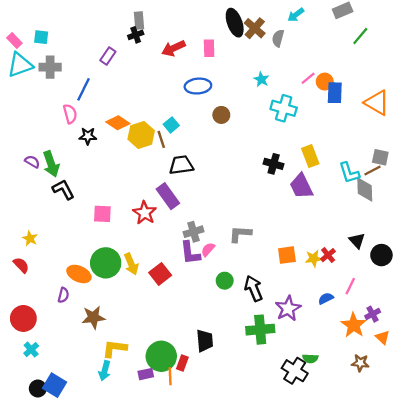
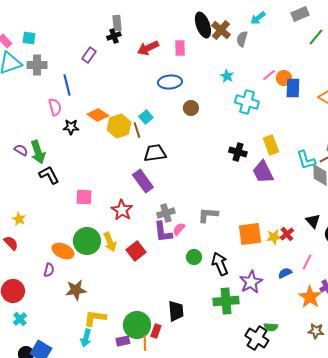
blue line: (83, 89) -> (67, 85), turned -40
red star: (145, 213) -> (122, 210), moved
orange square: (287, 255) -> (250, 234), size x1.4

